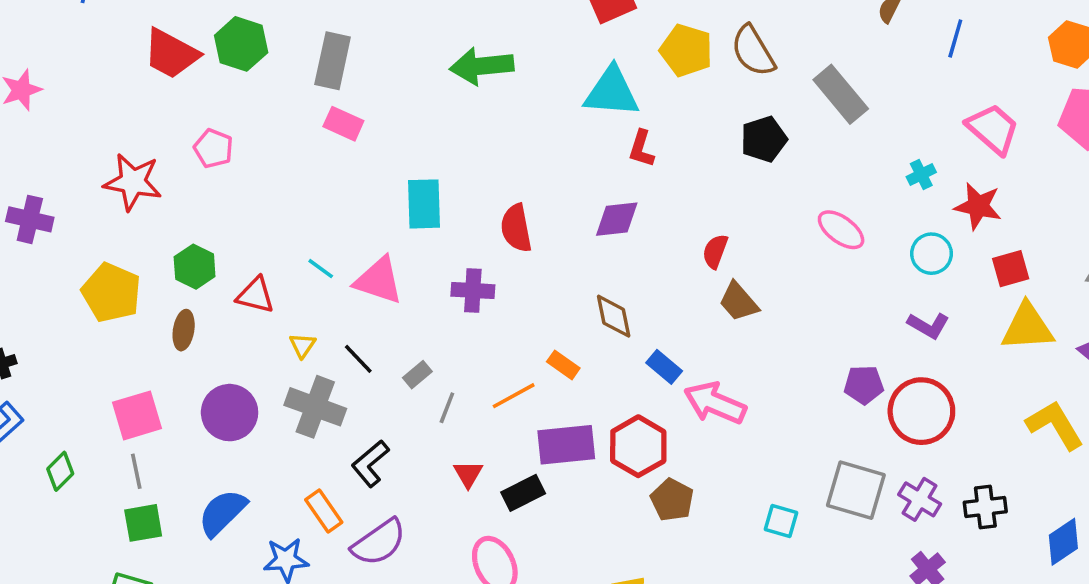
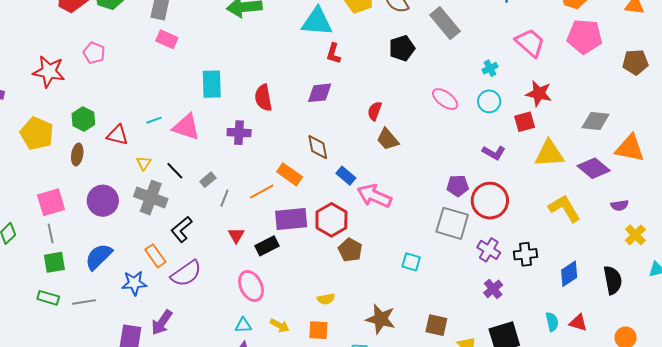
red star: (978, 206) -> (539, 94), moved
cyan circle: (932, 254) -> (489, 101), moved
cyan line: (321, 269) -> (154, 120), turned -56
red square: (1011, 269) -> (525, 122), moved
orange rectangle: (563, 365) -> (290, 174), size x1.4
gray square: (856, 490) -> (452, 223), moved

